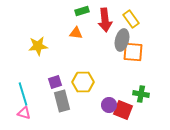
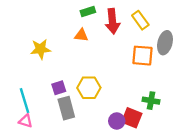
gray ellipse: (122, 40) -> (165, 43), moved
purple circle: (109, 105) -> (117, 121), moved

